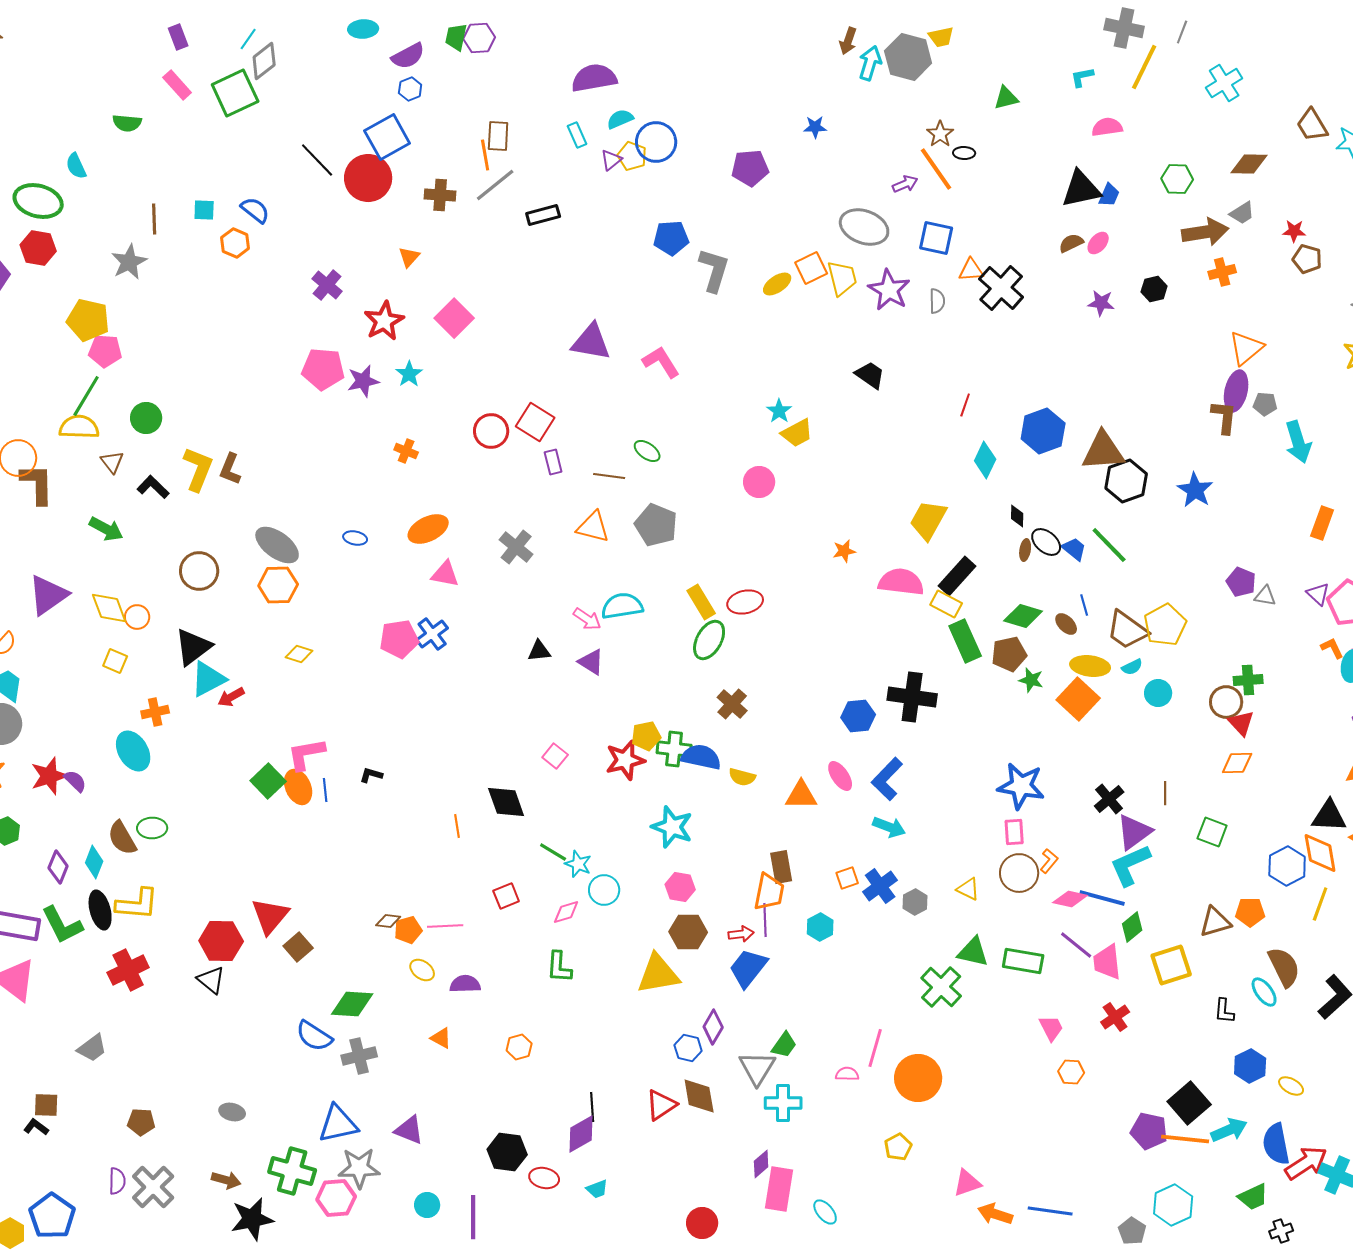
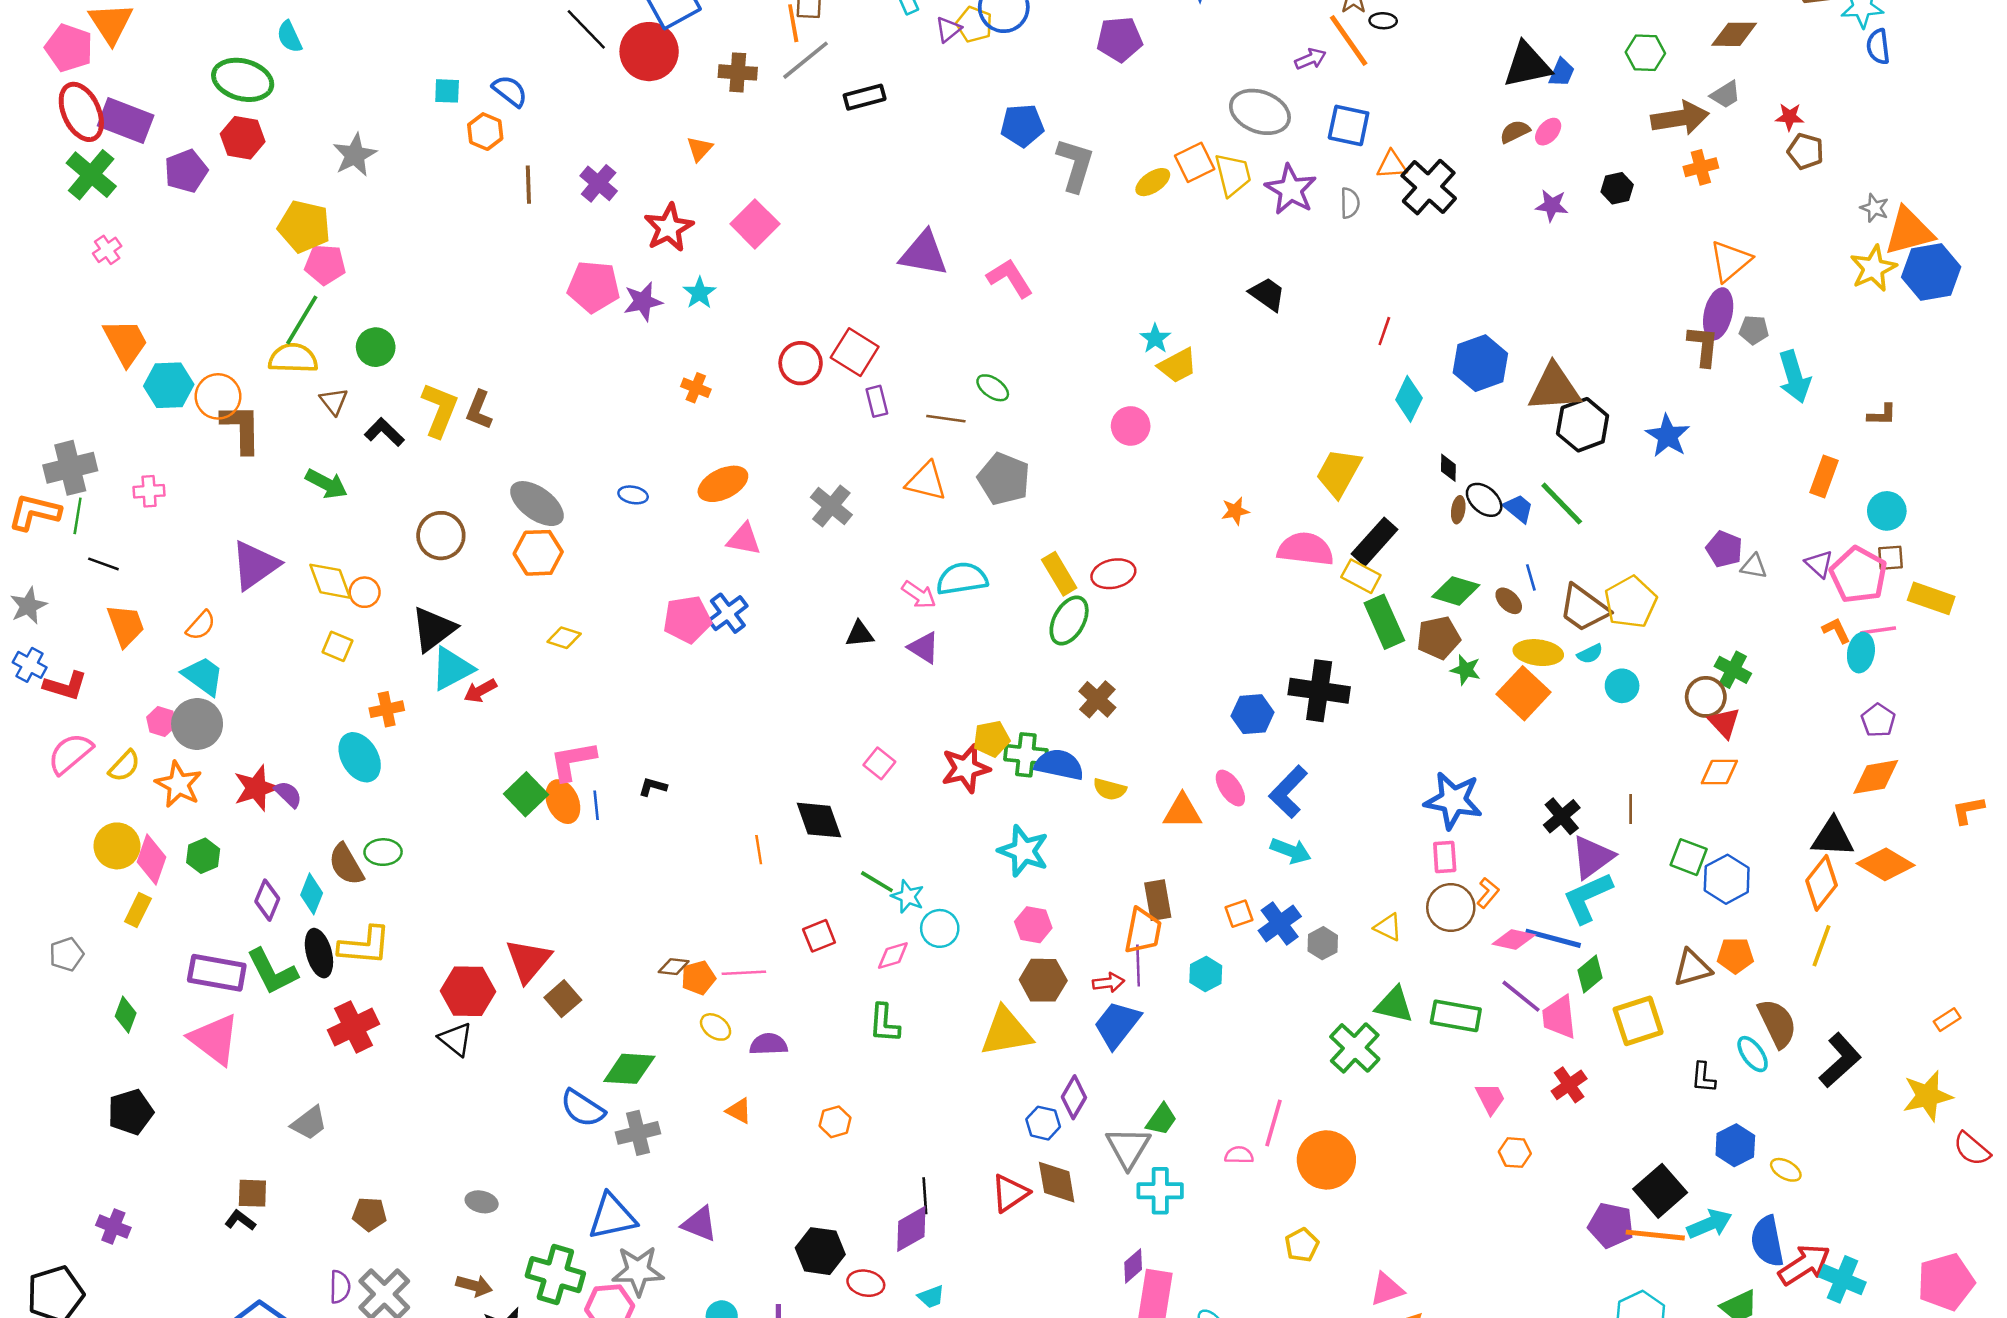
brown line: (154, 219) -> (528, 185), moved
green cross: (1248, 680) -> (1733, 670), turned 32
orange diamond: (1320, 853) -> (1822, 883), turned 48
blue hexagon: (1287, 866) -> (1727, 879), moved

